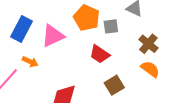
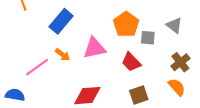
pink triangle: (53, 36) -> (94, 48), moved

